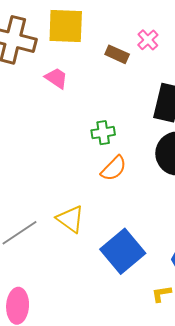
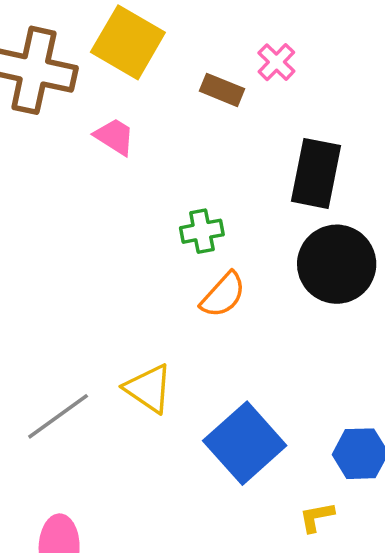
yellow square: (66, 26) -> (128, 42), turned 30

